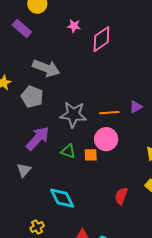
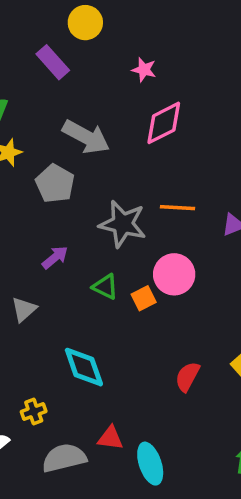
pink diamond: (101, 39) -> (164, 123), moved
orange line: (109, 113) -> (178, 208), moved
purple arrow: (38, 138) -> (55, 257), size x0.6
orange square: (91, 155) -> (144, 298), turned -32

